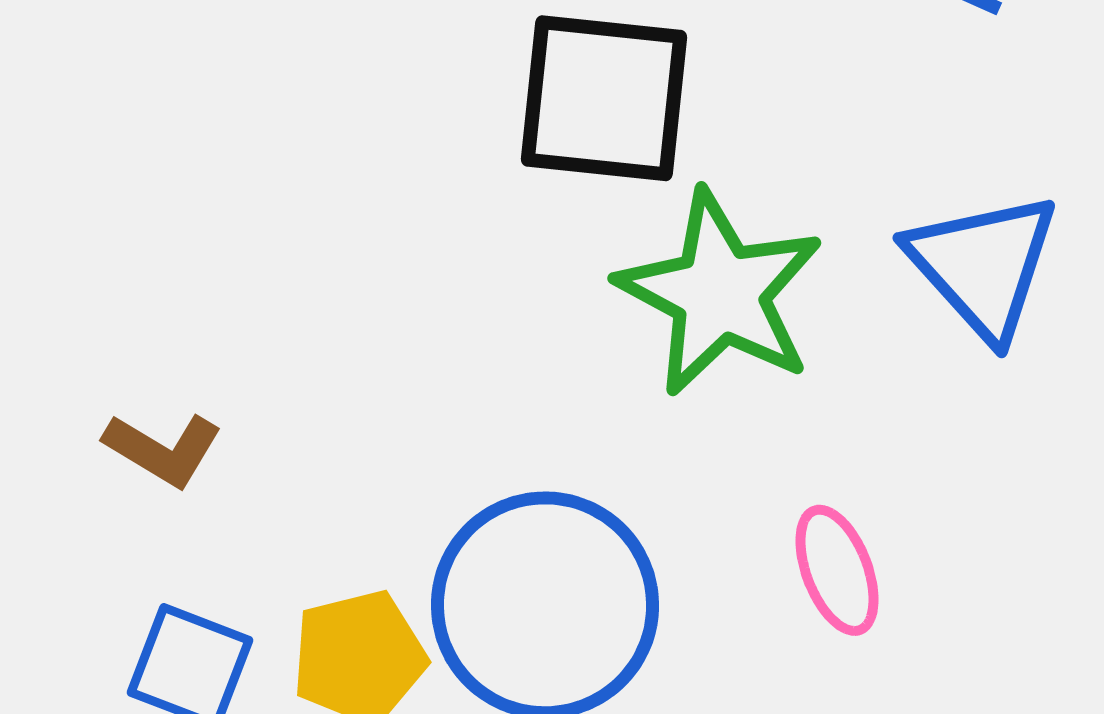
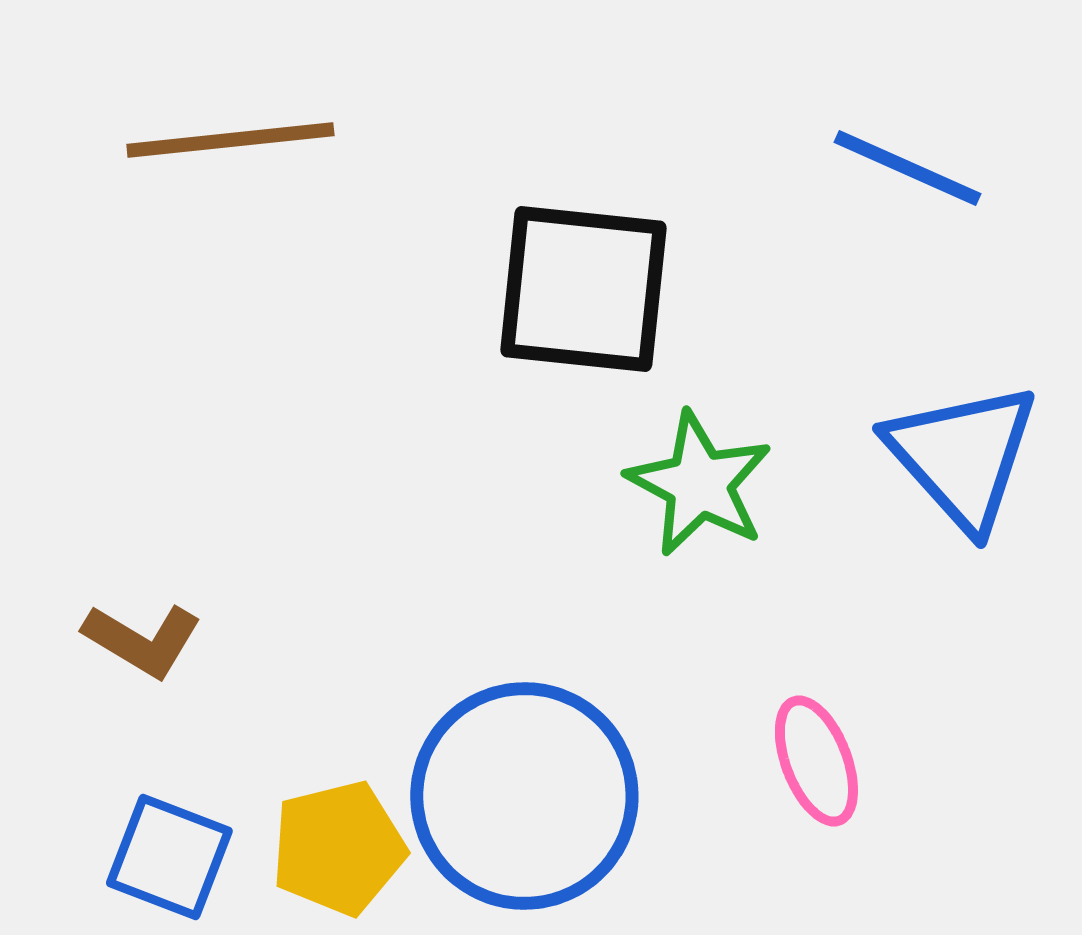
green star: (720, 293) -> (699, 484), size x0.7

